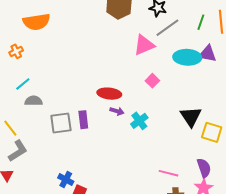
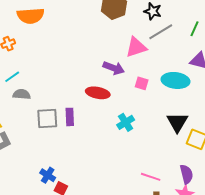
cyan ellipse: (187, 57) -> (175, 80), moved
pink square: (152, 81) -> (142, 83), turned -32
purple arrow: (117, 111) -> (114, 68), moved, size x1.5

